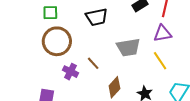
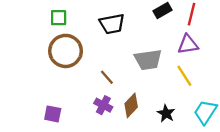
purple cross: (71, 72) -> (103, 105), moved

